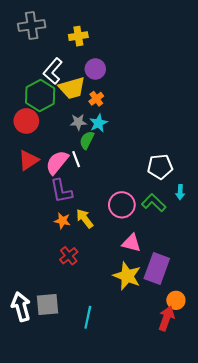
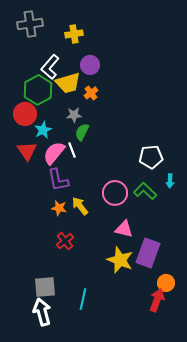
cyan star: (98, 123) -> (43, 130), moved
red triangle: (28, 160) -> (27, 151), turned -30
white arrow: (21, 307) -> (42, 312), moved

